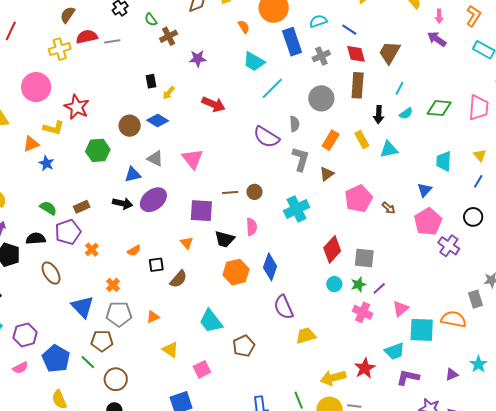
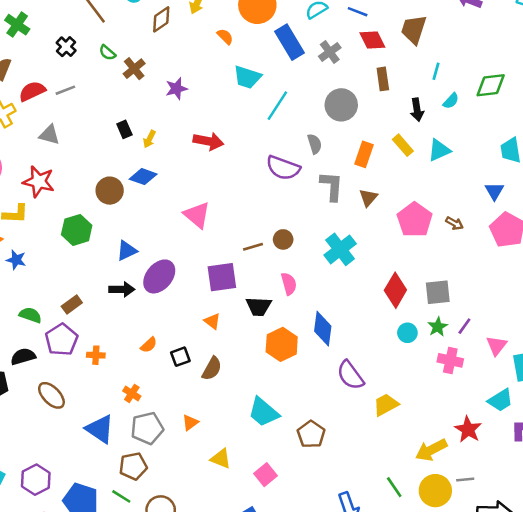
brown rectangle: (358, 85) -> (383, 79), size x0.7
gray triangle: (155, 159) -> (49, 135), moved
orange cross: (92, 250) -> (96, 355), turned -32

